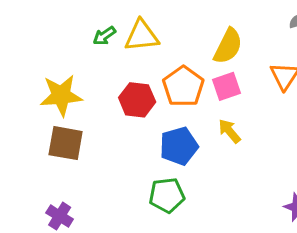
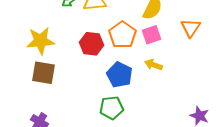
yellow arrow: (229, 131) -> (153, 65), turned -30
blue pentagon: (179, 146) -> (119, 75), turned -30

